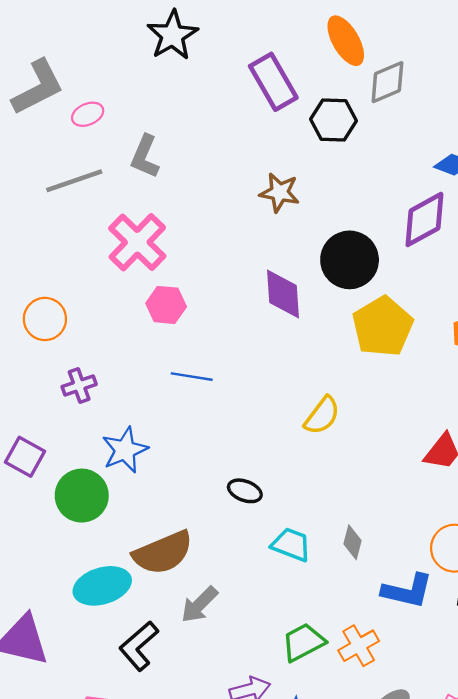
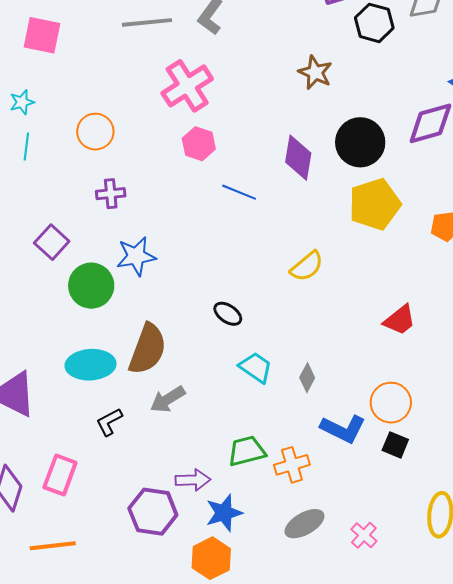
blue line: (192, 377) -> (239, 192), moved
brown semicircle: (163, 553) -> (148, 349), turned -60
black L-shape: (139, 646) -> (109, 422), size x0.7

